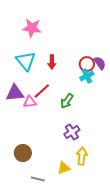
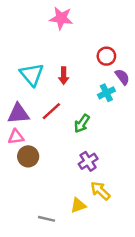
pink star: (32, 28) -> (61, 18), moved
red circle: (87, 64) -> (106, 56), moved
pink triangle: (30, 102) -> (16, 137), moved
brown circle: (23, 153) -> (28, 156), moved
yellow arrow: (82, 156) -> (100, 191), turned -54

